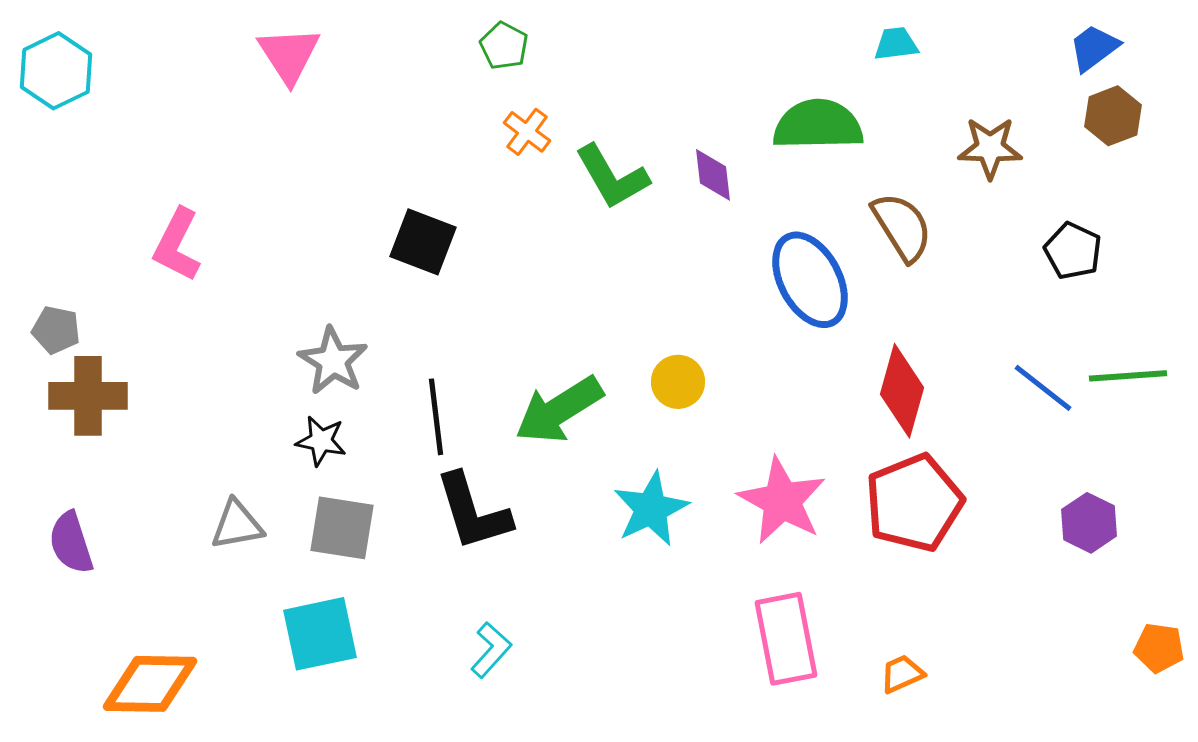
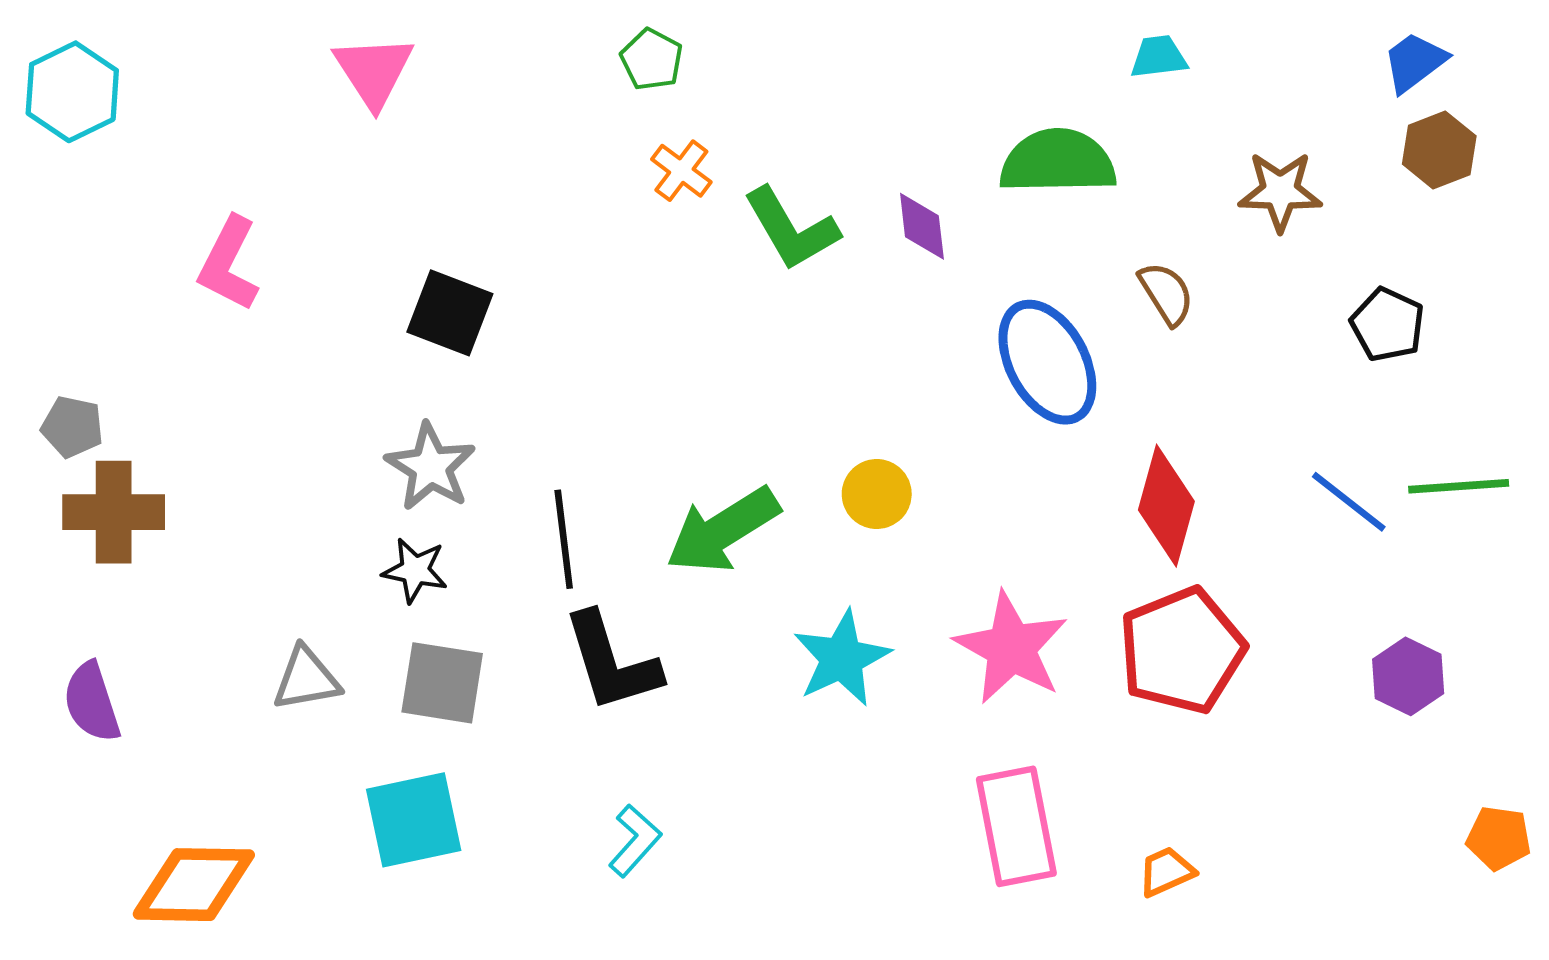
brown semicircle: (902, 227) -> (1166, 294), size x0.7
black square: (423, 242) -> (450, 313), moved
pink L-shape: (177, 245) -> (229, 264), moved

